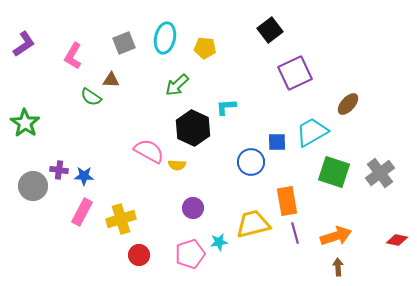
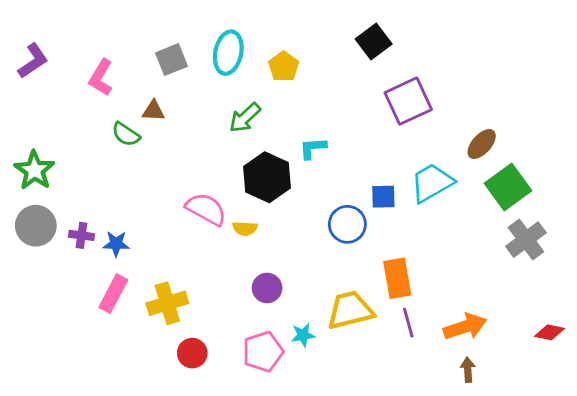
yellow pentagon: (205, 48) -> (284, 66), turned 30
green square: (334, 172) -> (508, 187), moved, turned 36
gray circle: (33, 186) -> (36, 226), moved

